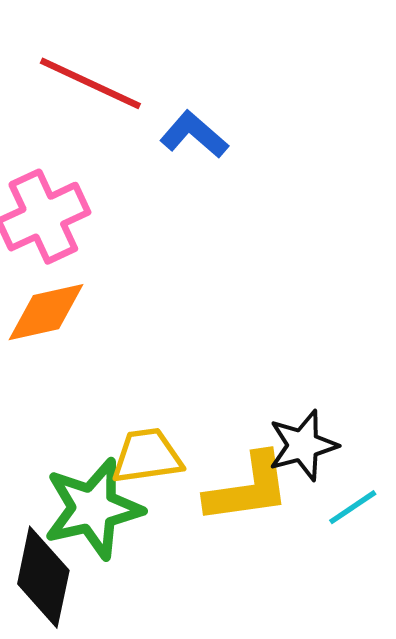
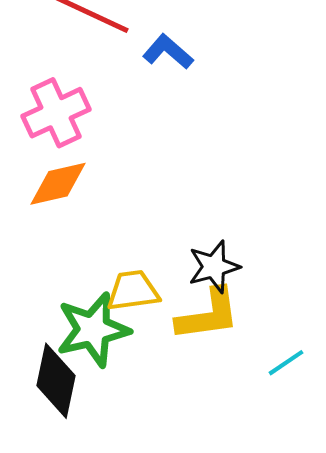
black star: (303, 445) -> (214, 267), moved
cyan line: (353, 507) -> (286, 363), moved

